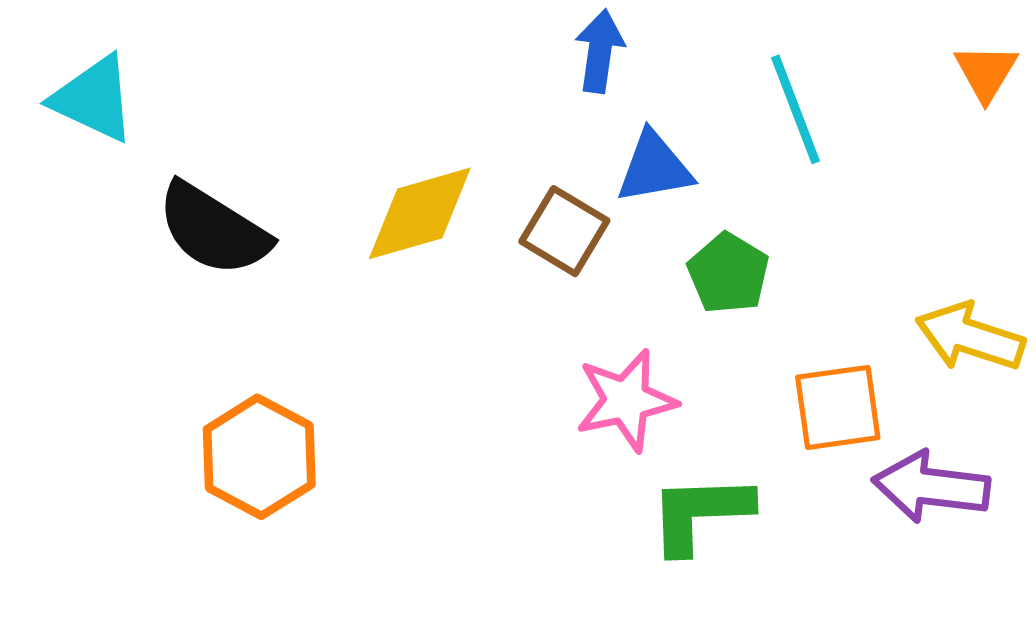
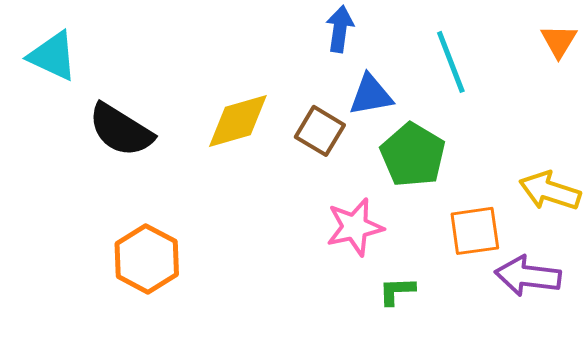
green pentagon: (728, 273) -> (413, 155), size x1.4
green L-shape: (700, 513) -> (397, 291), size x0.6

